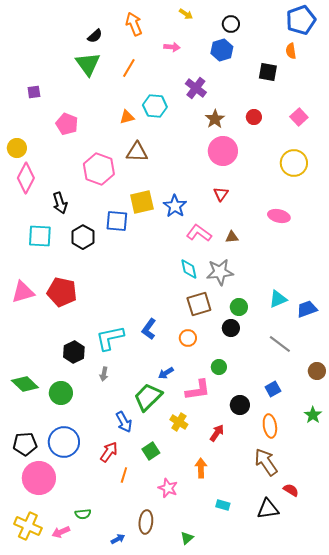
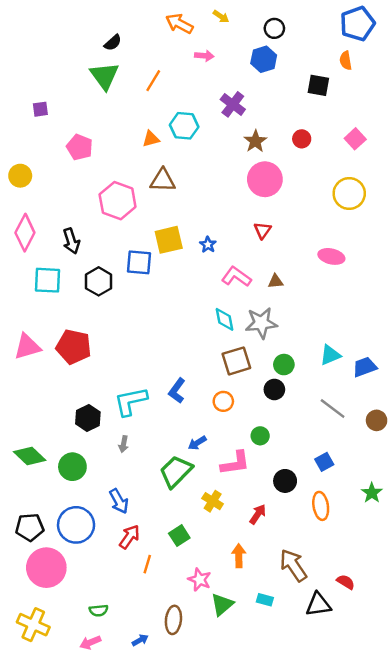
orange arrow: (134, 24) -> (179, 24), moved, turned -40
pink diamond: (26, 178) -> (25, 233), moved
blue star: (175, 206) -> (208, 245), size x0.6
brown circle: (317, 371) -> (377, 420), moved
blue arrow: (124, 422) -> (119, 501), moved
brown arrow: (266, 462) -> (293, 565), moved
pink arrow: (61, 532) -> (90, 642), moved
green triangle: (187, 538) -> (222, 604), moved, size x1.5

